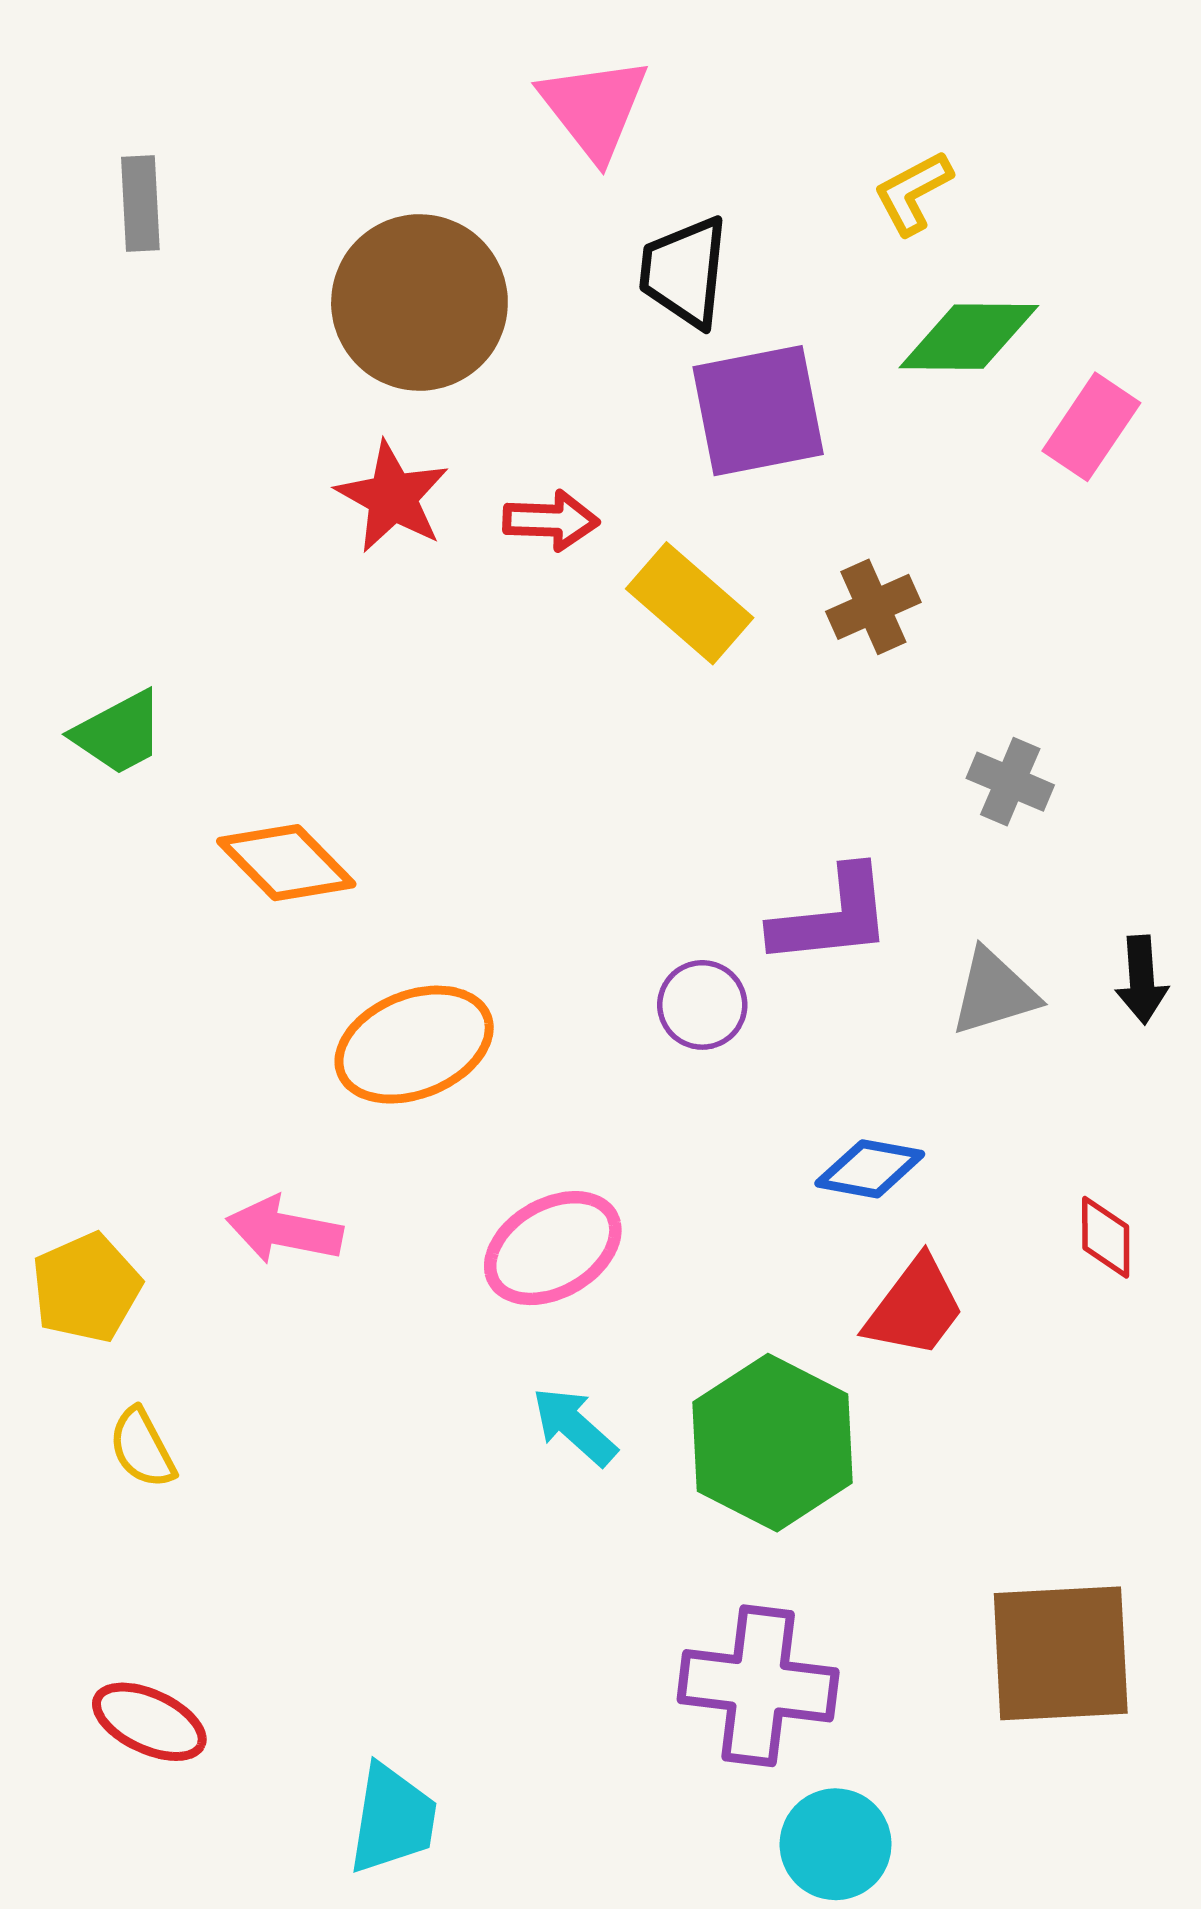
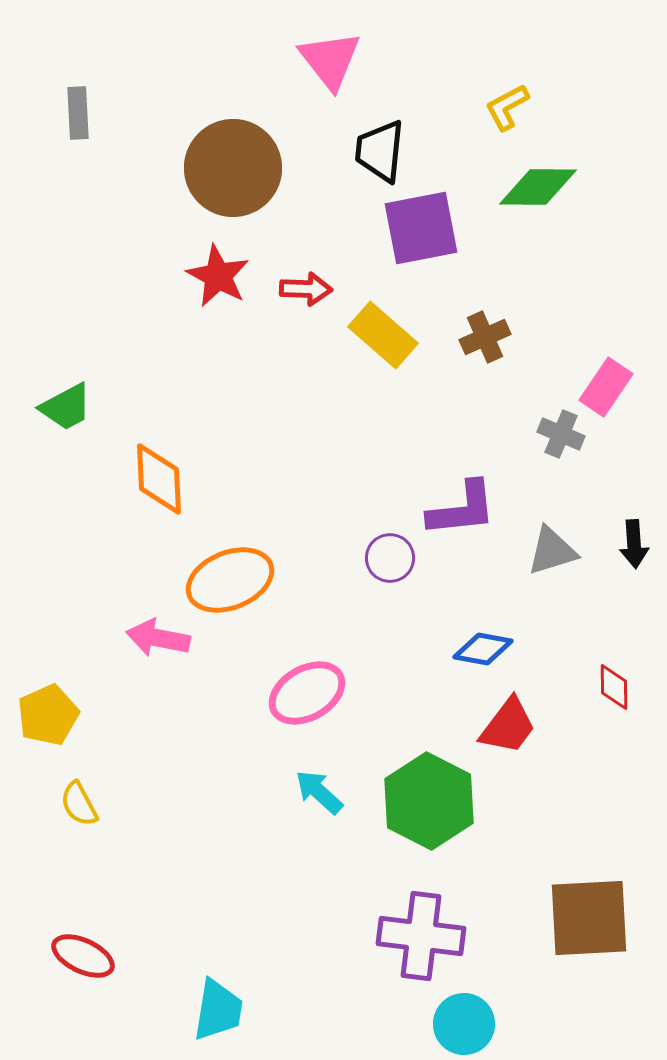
pink rectangle: (1091, 427) -> (606, 387), moved
orange diamond: (286, 863) -> (159, 479), turned 42
pink arrow: (284, 1230) -> (158, 638), moved

